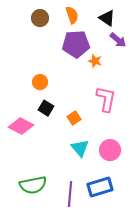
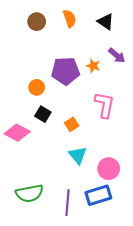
purple arrow: (118, 40) -> (117, 56), moved
purple pentagon: (76, 44) -> (65, 71), moved
pink circle: (110, 150) -> (109, 169), moved

